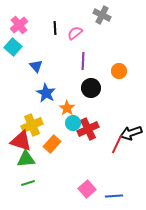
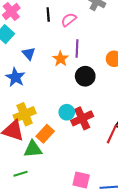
blue star: (46, 93) -> (15, 77), moved
orange star: (67, 108) -> (61, 59), moved
green triangle: (26, 159) -> (33, 149), moved
pink square: (87, 189) -> (81, 180), turned -36

